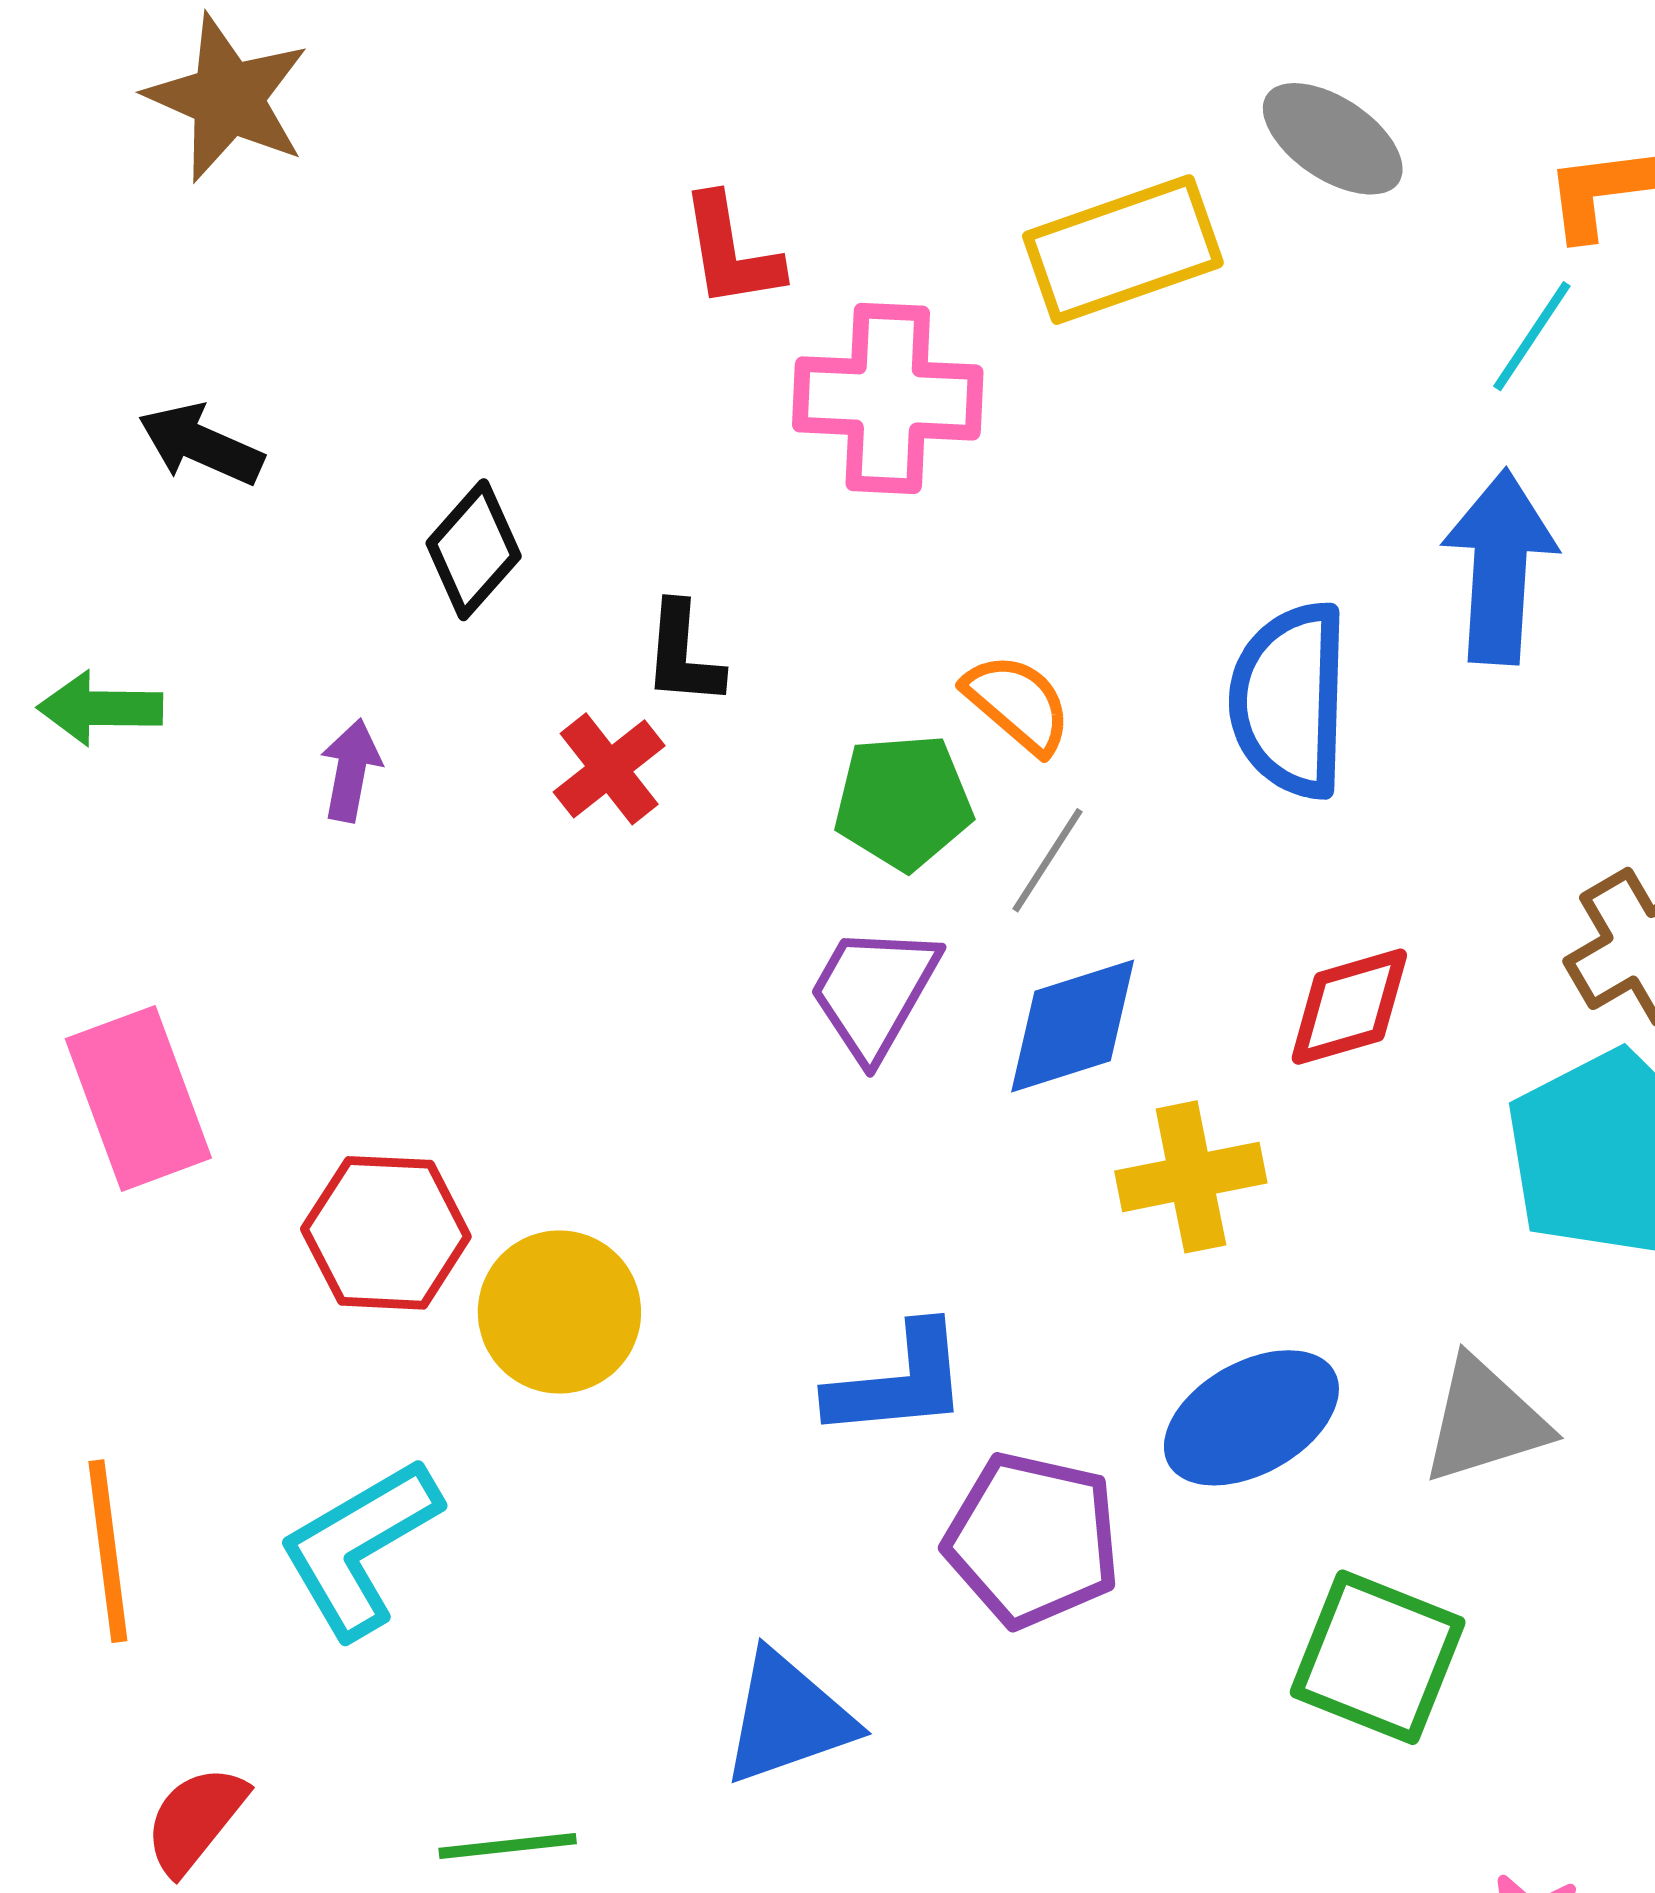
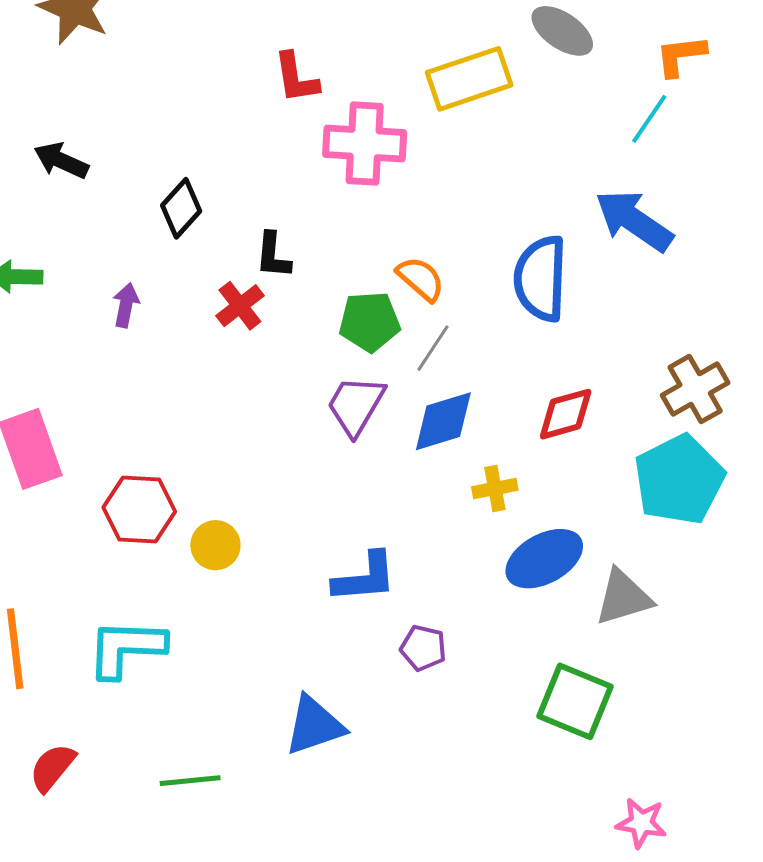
blue arrow: (1500, 567) -> (634, 221), turned -60
yellow cross: (1191, 1177) -> (495, 488), size x0.7
yellow circle: (559, 1312) -> (215, 545), size x0.7
blue ellipse: (1251, 1418) -> (544, 559), moved
purple pentagon: (1032, 1540) -> (423, 648), size x0.6
cyan L-shape: (359, 1547) -> (126, 648), turned 32

